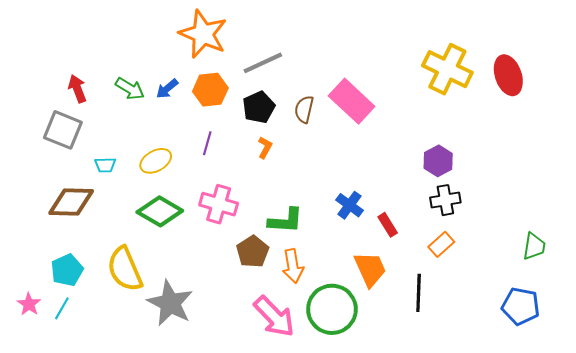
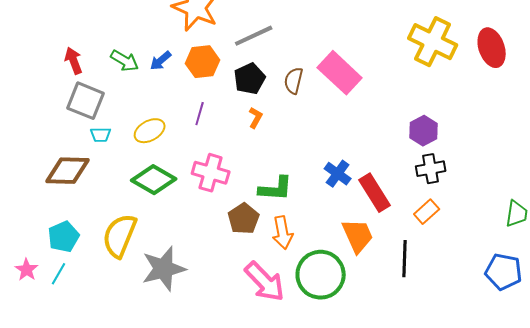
gray square: (63, 130) -> (86, 101), moved
red rectangle: (388, 225) -> (375, 193), size x1.6
yellow semicircle: (125, 269) -> (120, 236), turned 45
gray star: (170, 303) -> (164, 269), turned 30

